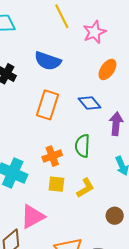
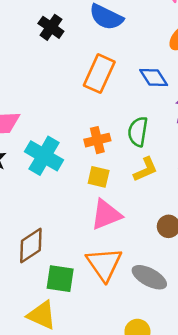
yellow L-shape: (85, 188) -> (145, 169), moved
pink triangle: (33, 217) -> (106, 215), moved

